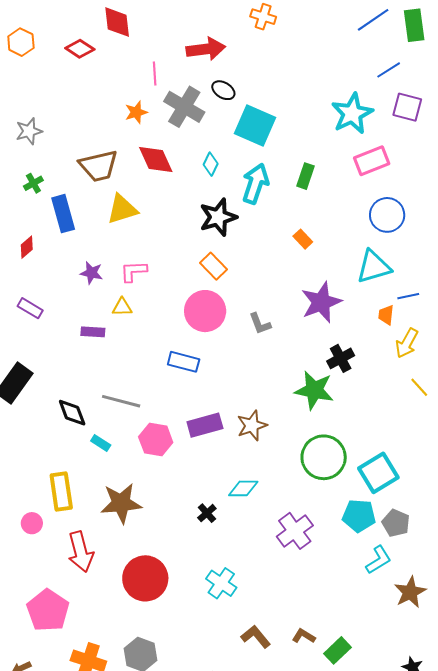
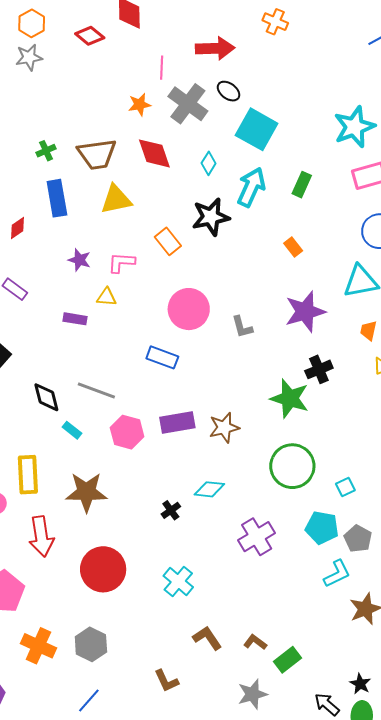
gray star: (29, 131) -> (29, 57), moved
green cross: (33, 183) -> (46, 151), moved
orange rectangle: (214, 266) -> (168, 241), moved
cyan square: (378, 473) -> (345, 487), size x0.5

